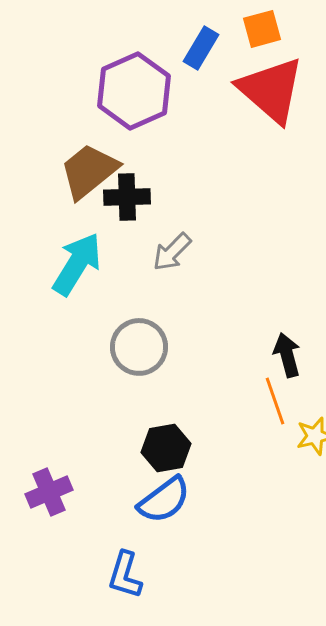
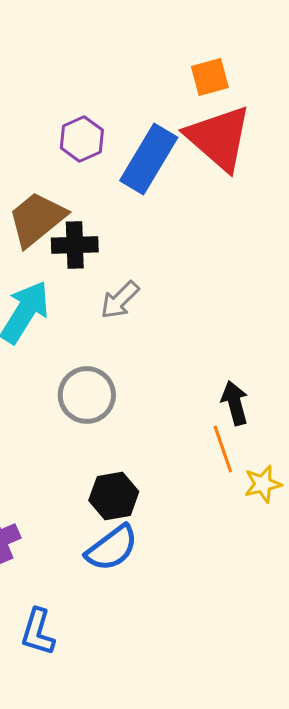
blue rectangle: (201, 48) -> (149, 159), moved, size x1.6
purple hexagon: (134, 91) -> (82, 139), size x0.6
blue L-shape: (125, 575) -> (38, 632), moved

